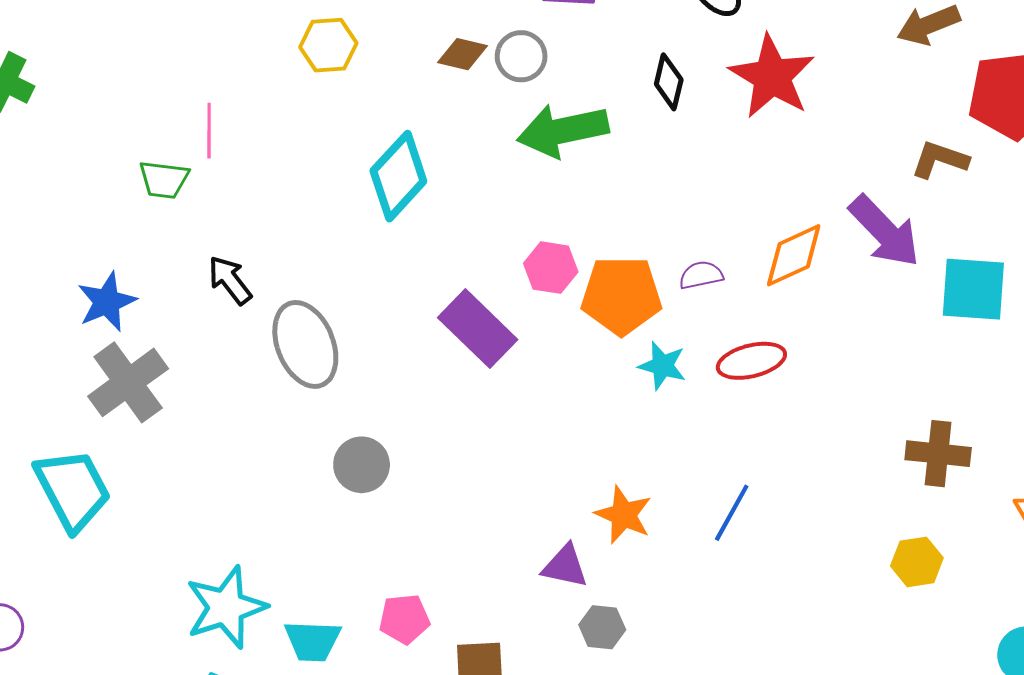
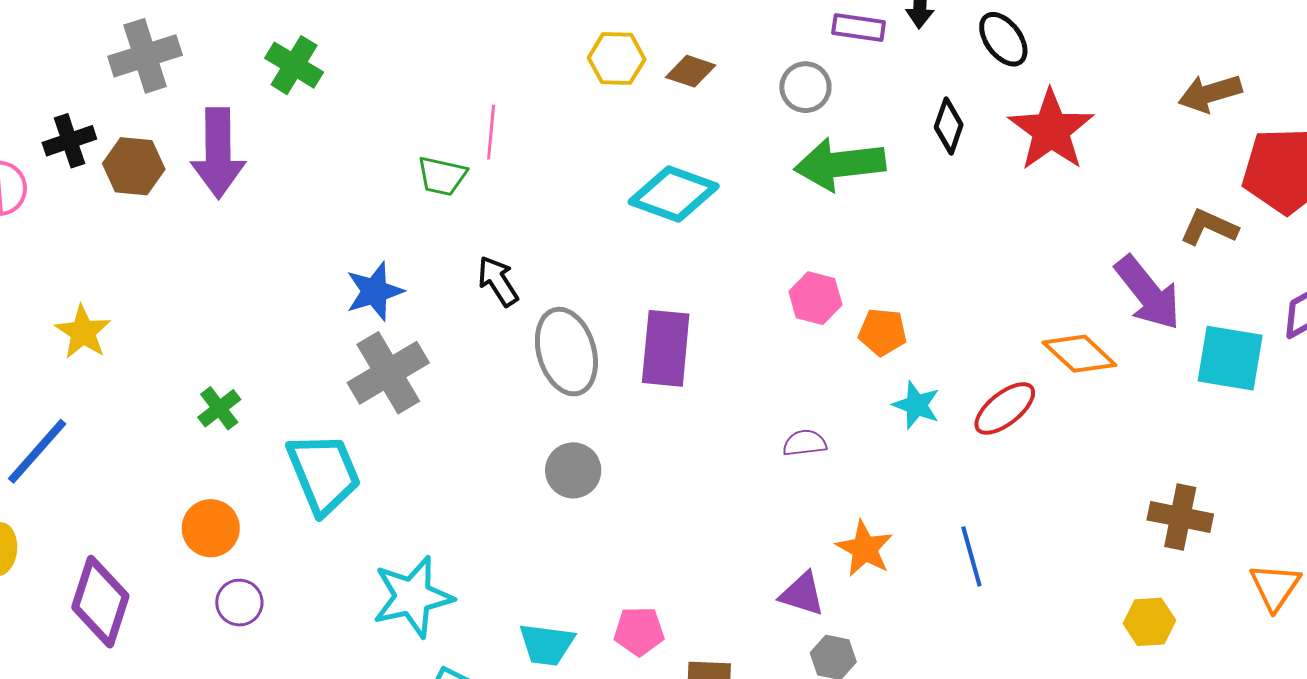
brown diamond: (463, 54) -> (691, 71), moved
cyan diamond: (398, 176) -> (674, 194), turned 62
orange diamond: (794, 255) -> (1079, 354), moved, turned 62
purple semicircle: (701, 275) -> (805, 443), moved
orange pentagon: (621, 295) -> (883, 332), size x0.6
purple rectangle: (478, 329) -> (666, 348), moved, turned 46
red ellipse: (751, 361) -> (1005, 408), turned -30
gray circle: (362, 465) -> (573, 470), moved
blue line: (732, 513) -> (971, 556), turned -50
cyan star: (226, 607) -> (413, 597), moved

